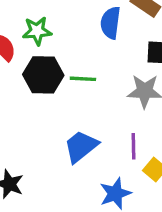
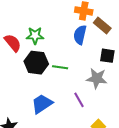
blue trapezoid: (81, 146) -> (42, 104), moved
purple line: (133, 146) -> (79, 100), moved, turned -35

